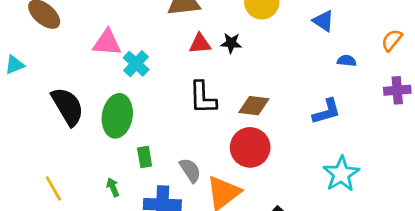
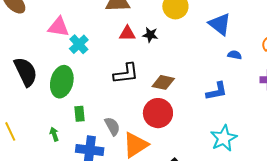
blue triangle: (323, 21) -> (220, 24), size x1.4
black L-shape: (203, 98) -> (126, 73), turned -100

